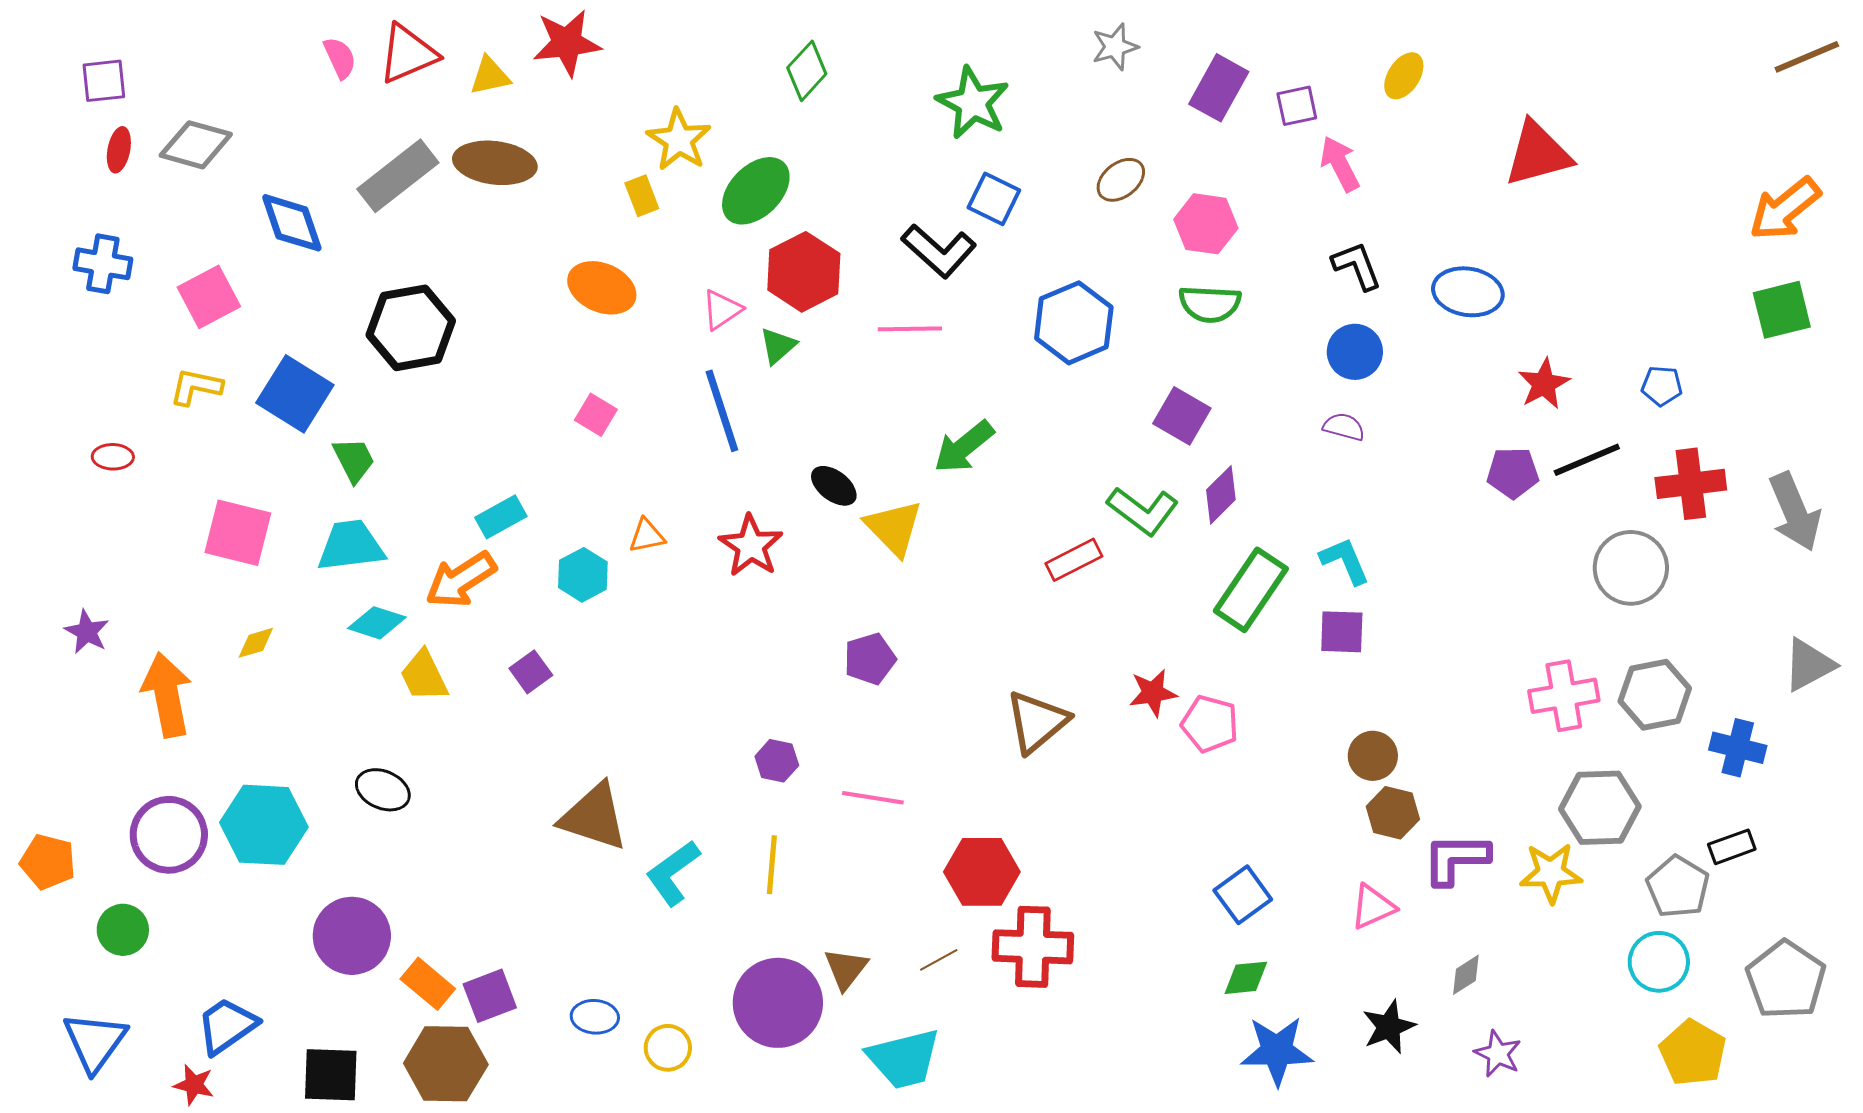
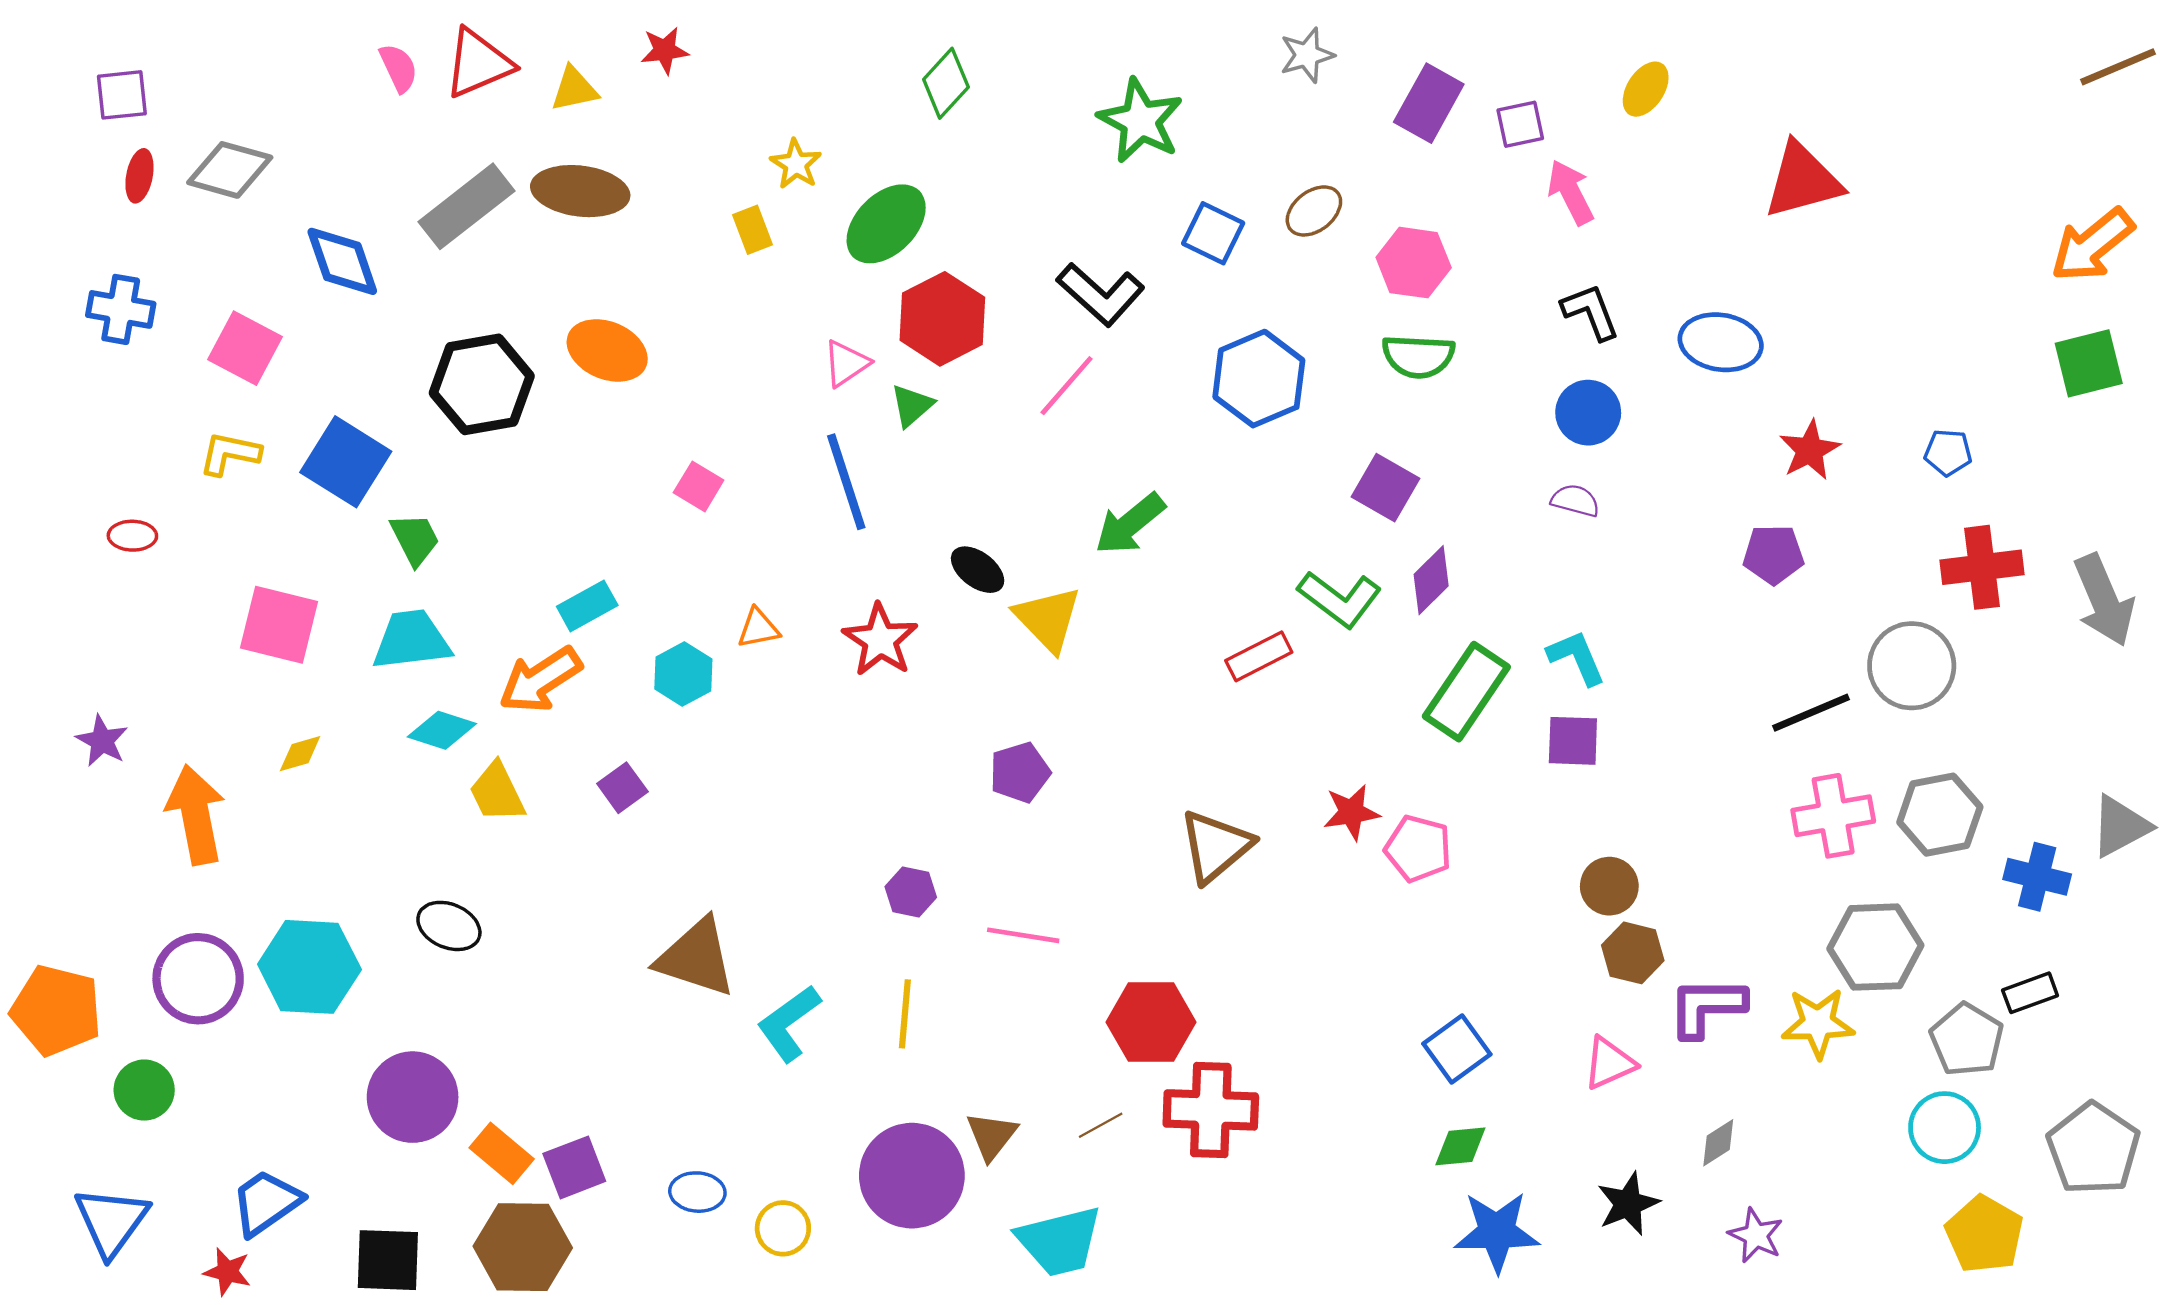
red star: (567, 43) -> (665, 50), size x0.6
yellow star: (679, 140) -> (796, 164), size x0.7
blue square: (994, 199) -> (1213, 233), moved
orange ellipse: (602, 288) -> (607, 350), moved
pink square: (209, 297) -> (245, 348), turned -34
pink line: (910, 329) -> (1067, 386), turned -48
black line: (1587, 460) -> (1811, 713), moved
gray triangle: (1809, 665) -> (2120, 826), moved
orange pentagon: (48, 862) -> (56, 1010), size x1.4

